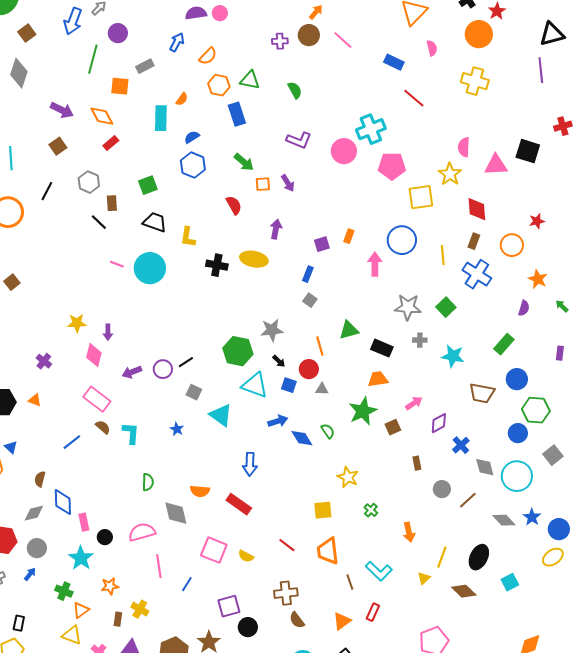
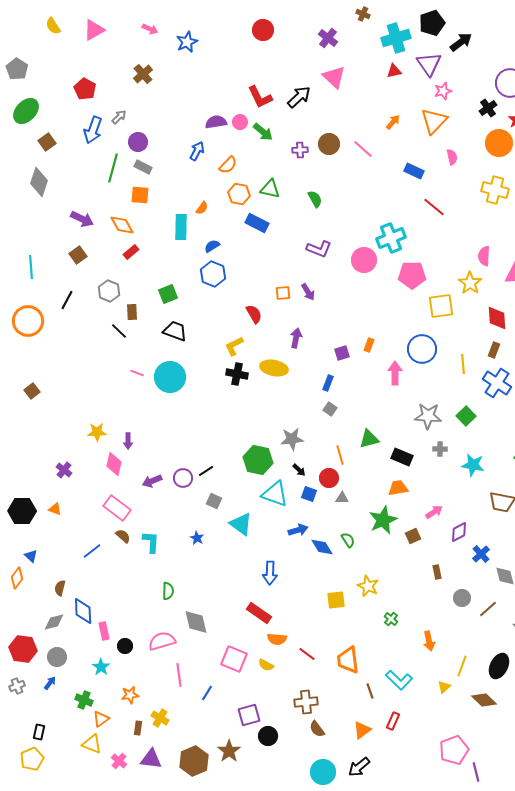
orange arrow: (316, 12) -> (393, 122), moved
gray rectangle: (145, 66) -> (143, 167), moved, turned 54
blue rectangle: (237, 114) -> (257, 223), turned -45
green arrow: (244, 162) -> (263, 132), moved
yellow L-shape: (188, 237) -> (234, 346), moved, turned 55
orange semicircle: (200, 491) -> (277, 639), moved
yellow square: (323, 510) -> (336, 600), moved
cyan star: (81, 558) -> (101, 667), size x0.7

